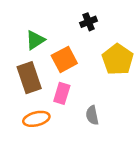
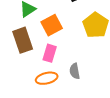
orange ellipse: (36, 119) -> (47, 78), moved

